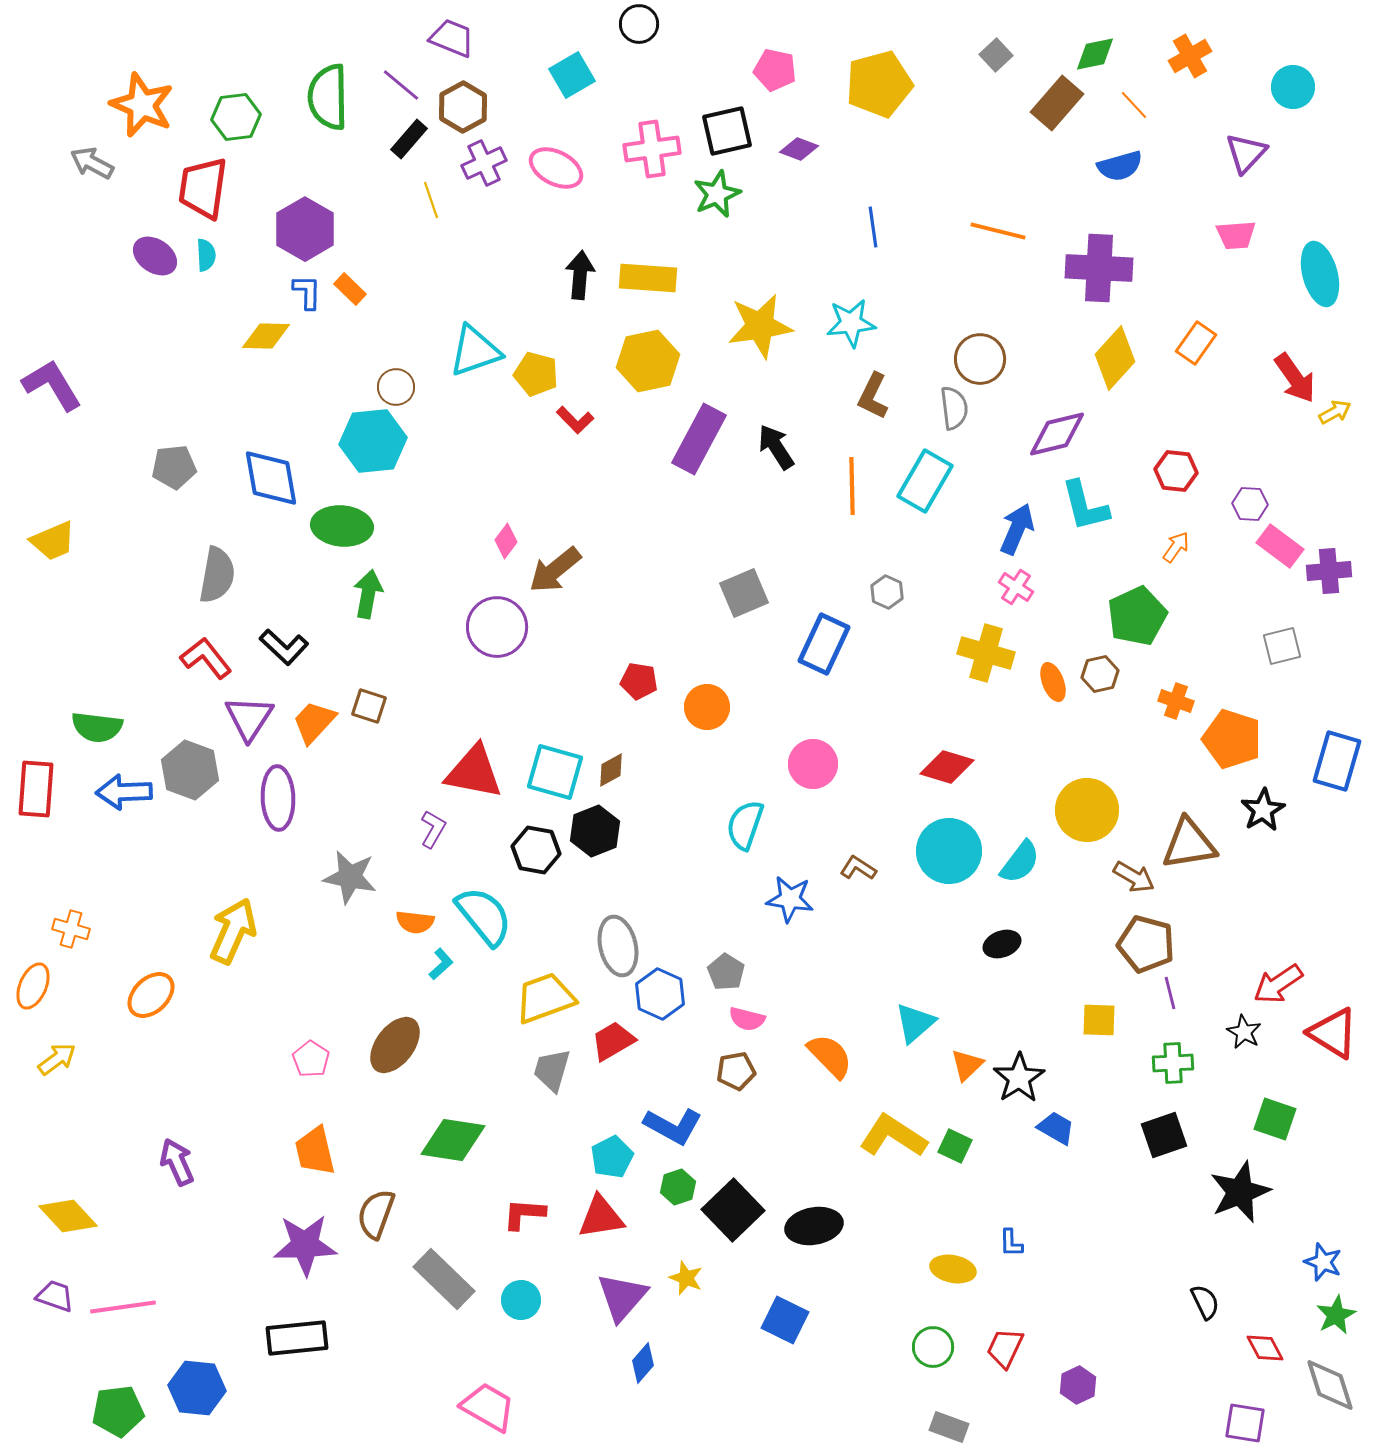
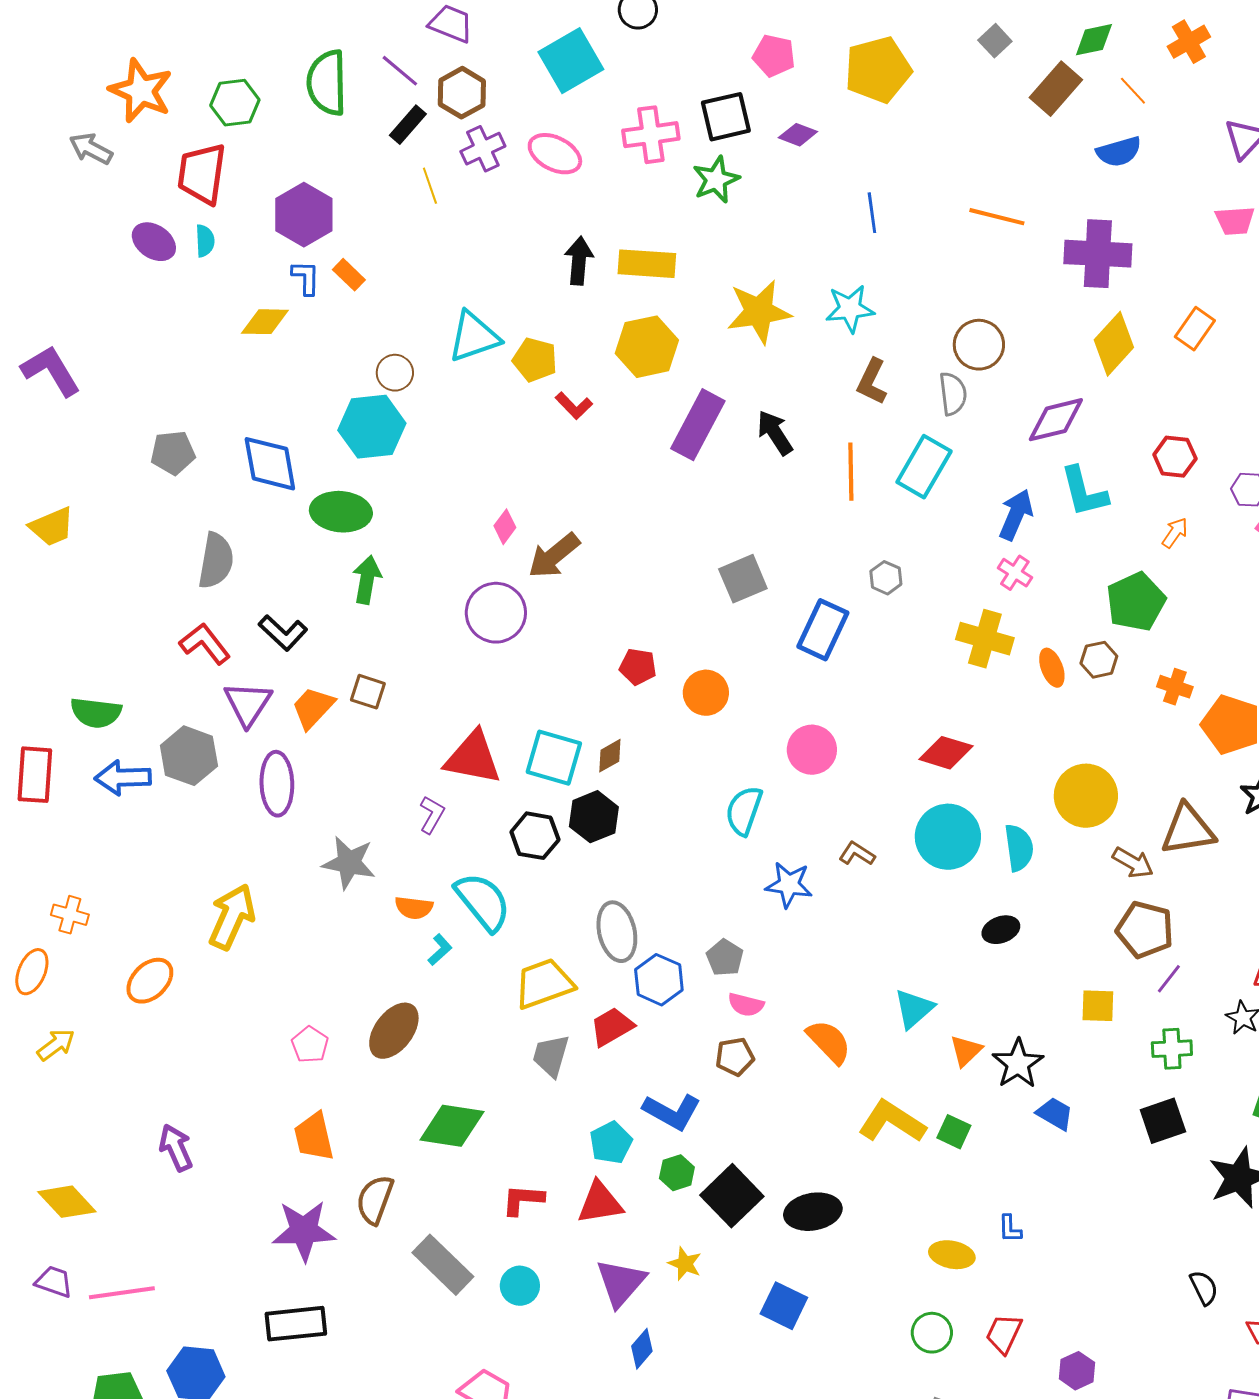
cyan square: (572, 75) -> (571, 61), size x1.4
cyan semicircle: (1020, 862) -> (1019, 848), turned -45
purple line: (1170, 993) -> (1169, 979), turned 52

